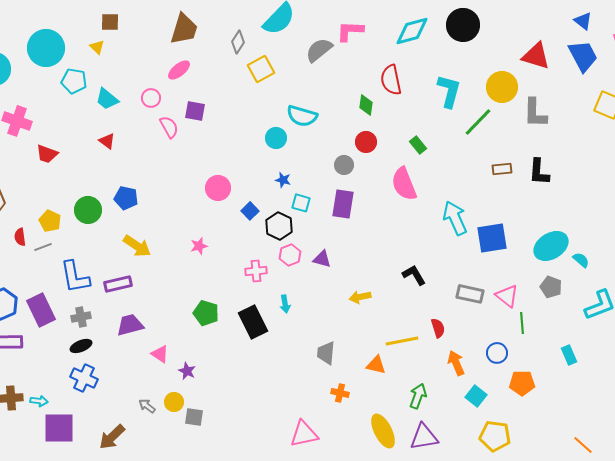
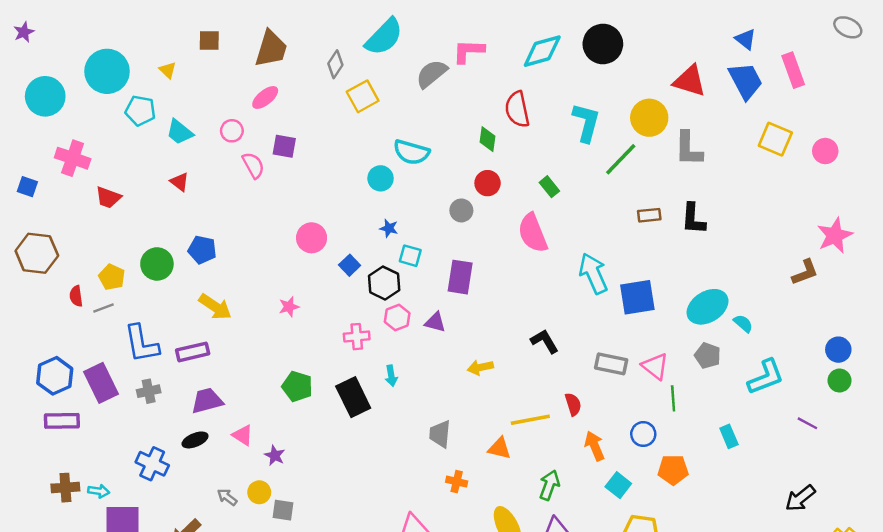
brown square: (110, 22) -> (209, 40), moved
purple rectangle: (343, 204) -> (460, 277), moved
black ellipse: (81, 346) -> (195, 440), moved

